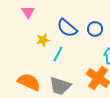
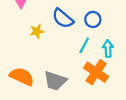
cyan line: (58, 54) -> (84, 45), moved

